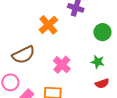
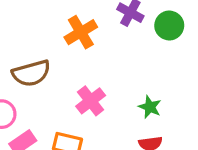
green circle: (102, 32) -> (169, 25), moved

